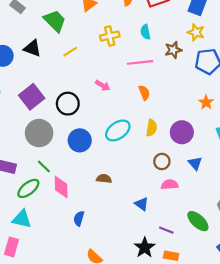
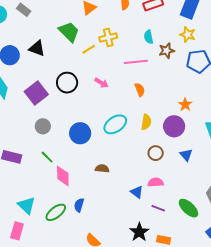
green trapezoid: (55, 21) -> (69, 32), moved
cyan semicircle: (145, 32) -> (149, 37), moved
yellow line: (70, 52) -> (89, 49), moved
orange star: (206, 102) -> (185, 105), moved
black circle: (68, 104) -> (67, 83), moved
gray circle: (39, 133) -> (43, 126), size x0.6
pink semicircle: (170, 185) -> (156, 182), moved
green ellipse: (28, 188) -> (56, 212), moved
cyan triangle: (22, 219) -> (27, 205), turned 30
purple line: (166, 230) -> (158, 208), moved

